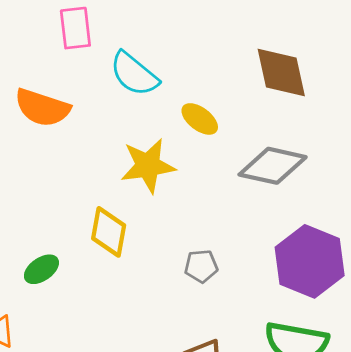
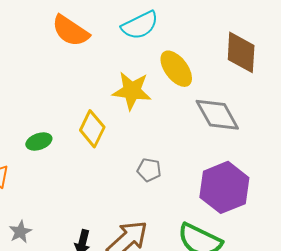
cyan semicircle: (134, 74) -> (140, 25), turned -81
yellow ellipse: (200, 119) -> (176, 69), size x1.4
gray diamond: (273, 166) -> (217, 115), turned 33

